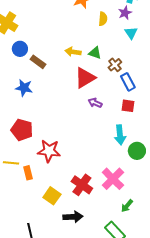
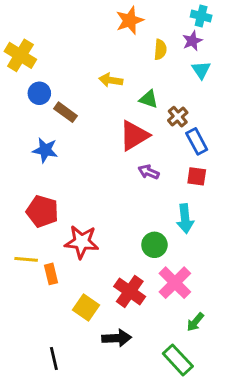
yellow arrow: (73, 52) -> (111, 80), moved
green circle: (137, 151) -> (154, 245), moved

